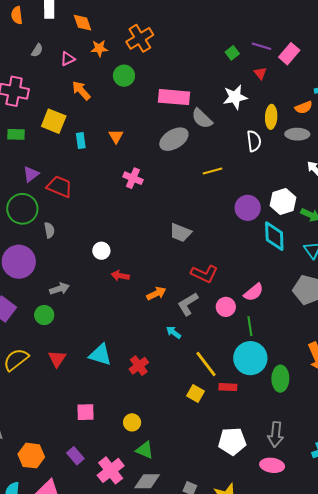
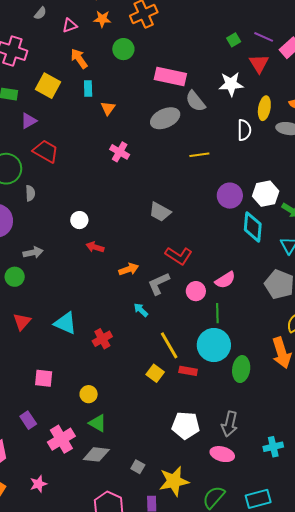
red triangle: (260, 73) -> (259, 64), size x1.5
cyan rectangle: (81, 141) -> (88, 89), moved
purple triangle: (31, 174) -> (29, 121), moved

